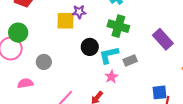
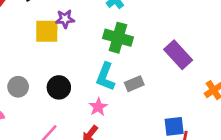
black circle: (90, 47) -> (59, 87), moved
cyan L-shape: (109, 55) -> (105, 77), turned -55
pink star: (111, 77) -> (98, 107), moved

